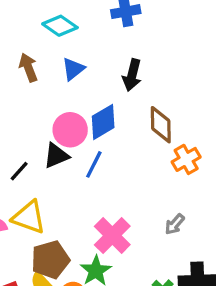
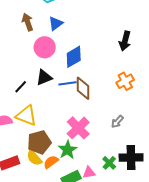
black arrow: (132, 75) -> (125, 41), moved
brown diamond: (161, 125) -> (83, 88), moved
pink circle: (70, 130) -> (45, 47), moved
blue line: (94, 164) -> (67, 83), turned 54

